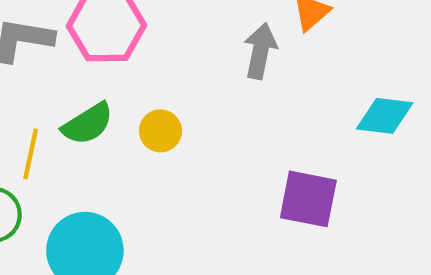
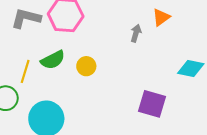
gray arrow: (260, 51) -> (136, 33), size x0.7

